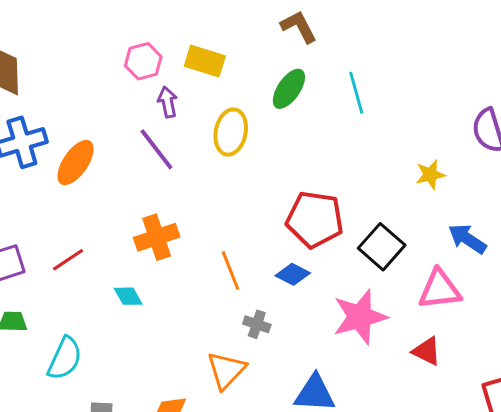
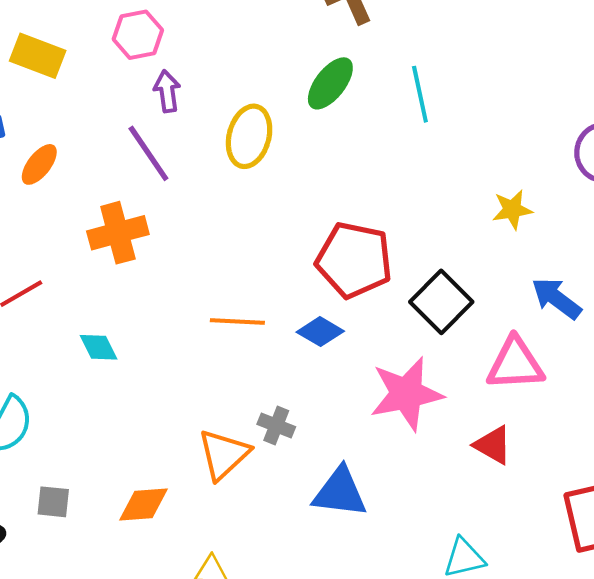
yellow rectangle: (205, 61) -> (38, 56), moved
orange ellipse: (76, 163) -> (39, 164), size x0.7
orange cross: (157, 237) -> (118, 233), moved
orange line: (230, 271) -> (237, 321), turned -69
gray cross: (257, 324) -> (276, 425), moved

